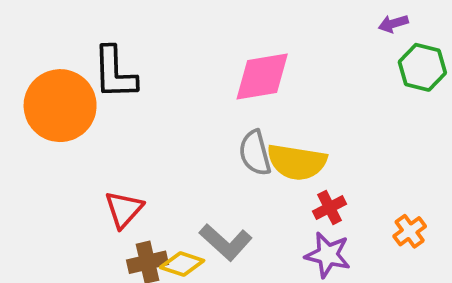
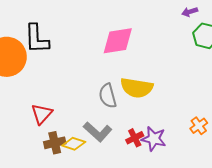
gray semicircle: (255, 153) -> (108, 96), moved
red cross: (330, 208) -> (135, 138), moved

